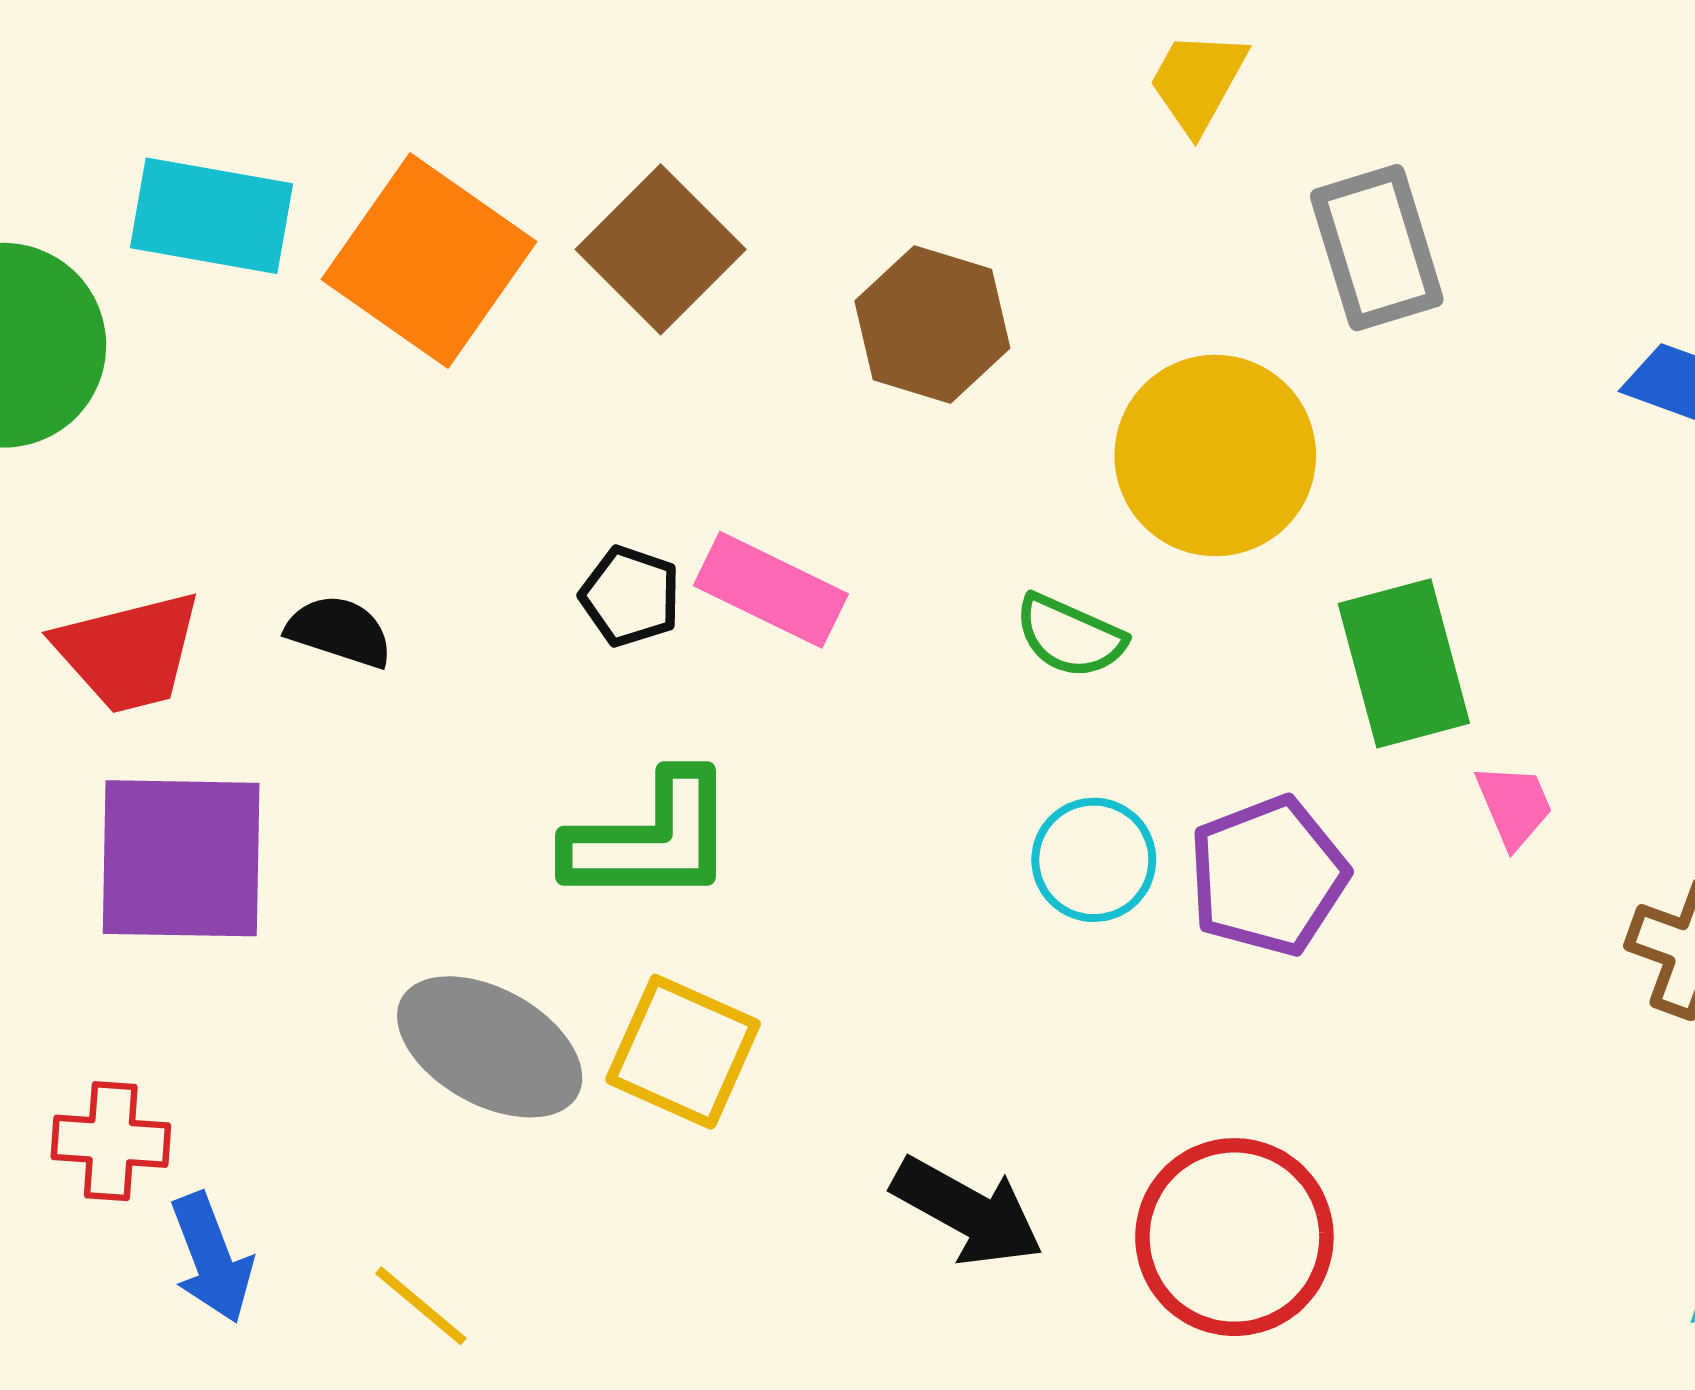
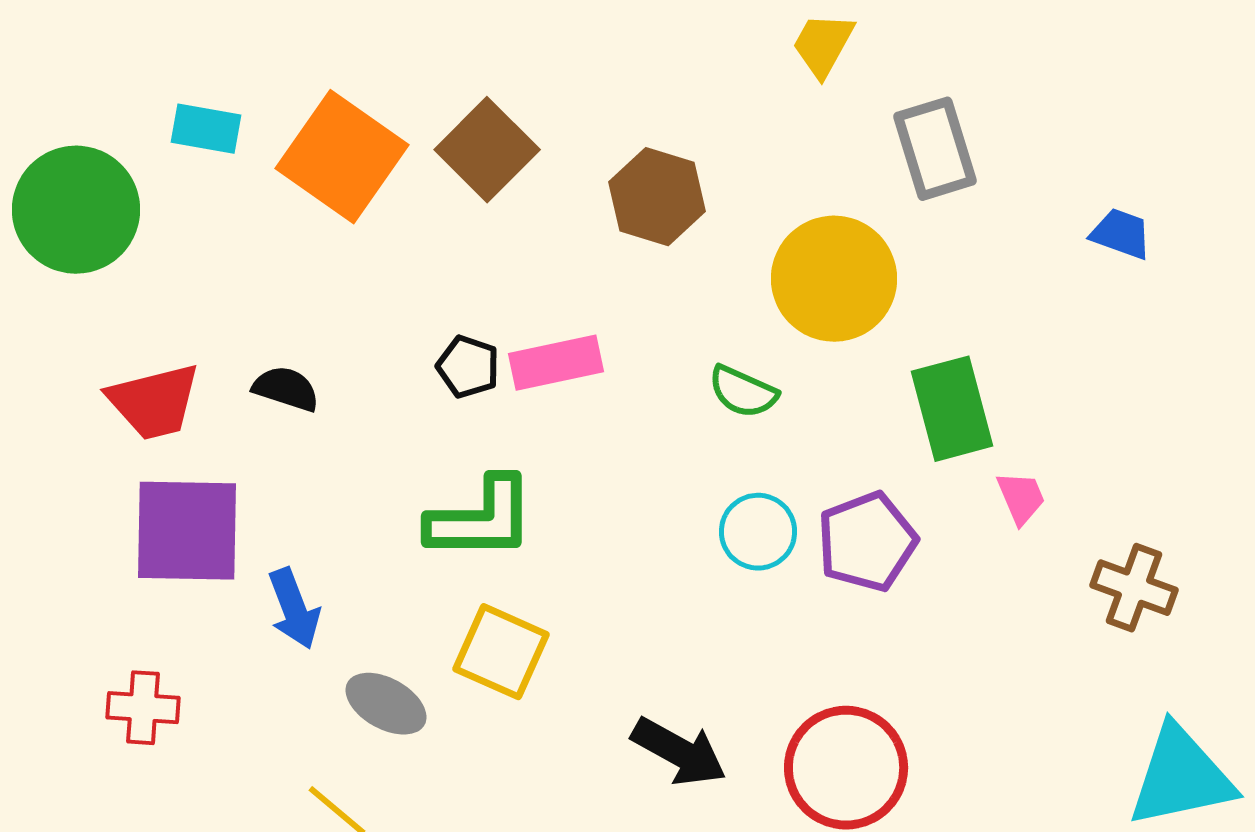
cyan rectangle: (212, 216) -> (206, 129), size x0.7
pink rectangle: (771, 590) -> (556, 363), turned -38
gray ellipse: (490, 1047) -> (386, 704), moved, size x0.7
blue arrow: (212, 1258) -> (294, 609), moved

